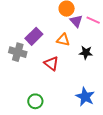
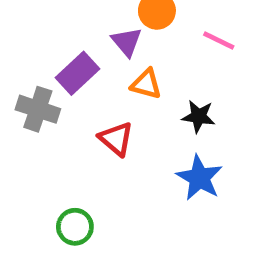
purple triangle: (76, 21) -> (127, 42), moved
blue star: (85, 97) -> (199, 178), moved

